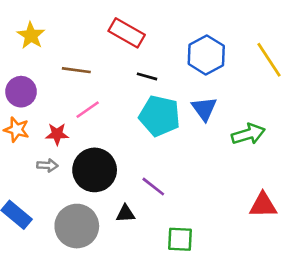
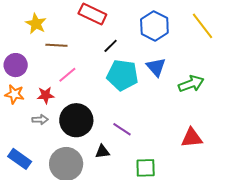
yellow star: (31, 35) -> (36, 24), moved
black line: (147, 76) -> (111, 46), turned -56
red triangle: (263, 205) -> (192, 138), moved

